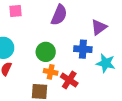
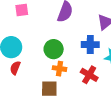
red cross: (69, 80) -> (89, 75), moved

